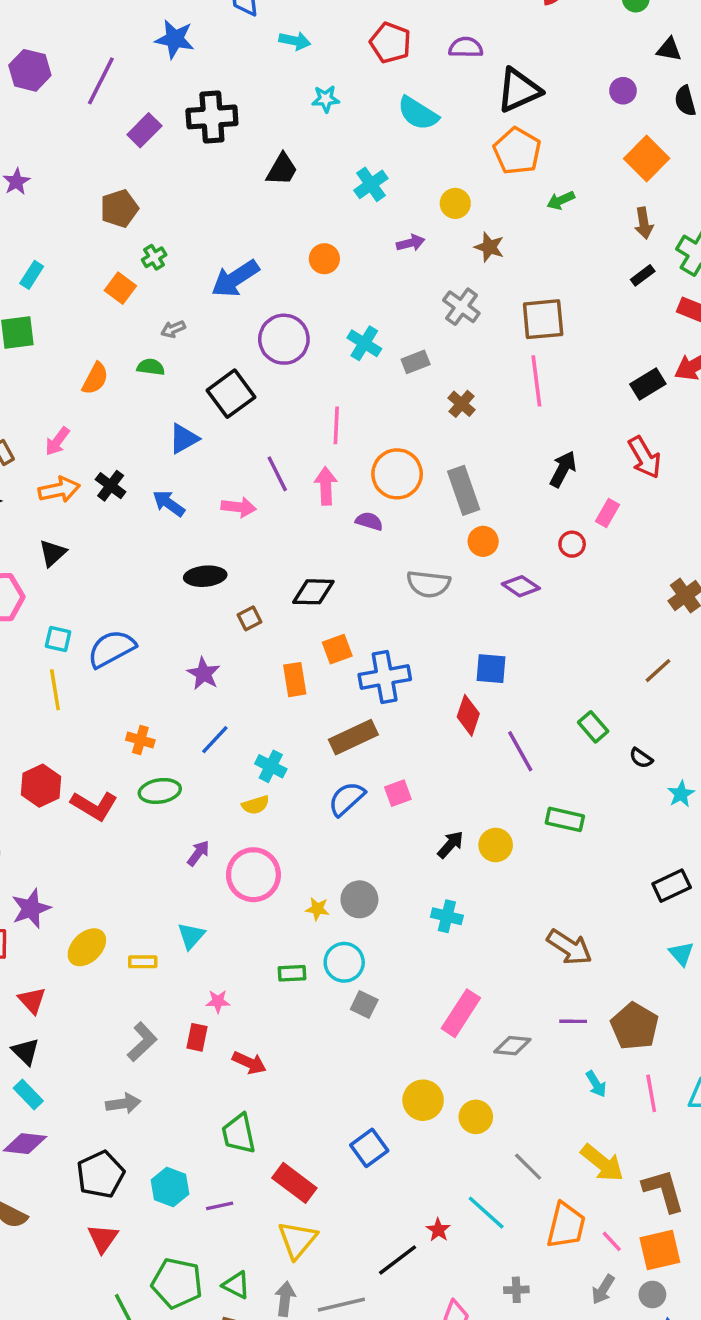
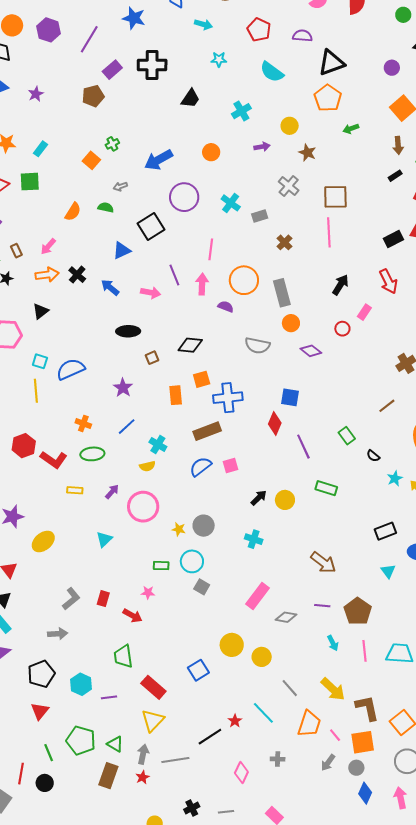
brown pentagon: (119, 208) -> (93, 96), moved
yellow rectangle: (143, 962) -> (75, 490), moved
pink star: (218, 1001) -> (148, 592), moved

